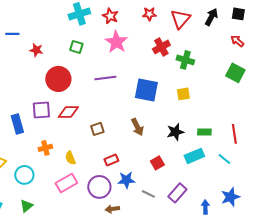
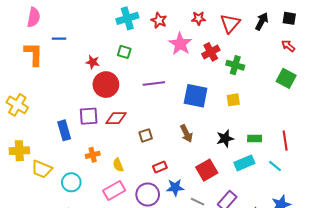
pink star: (116, 42) -> (180, 44), moved
red star: (36, 50) -> (93, 62), moved
red square: (157, 163) -> (207, 170), size x1.5

